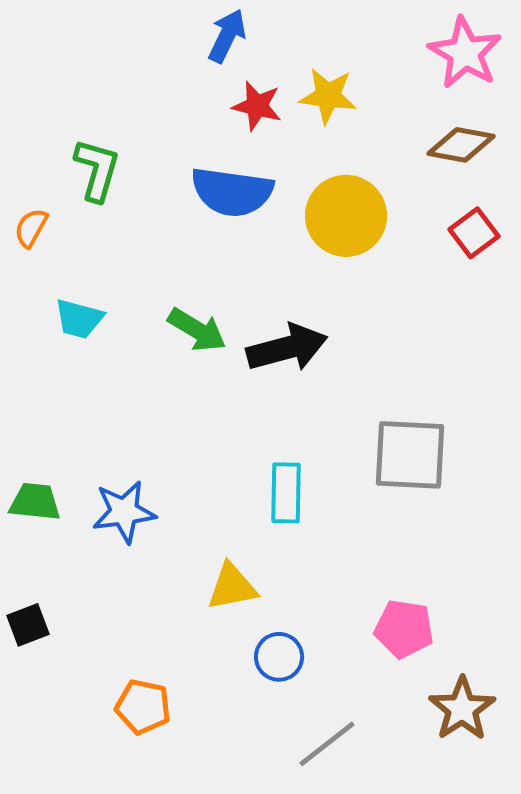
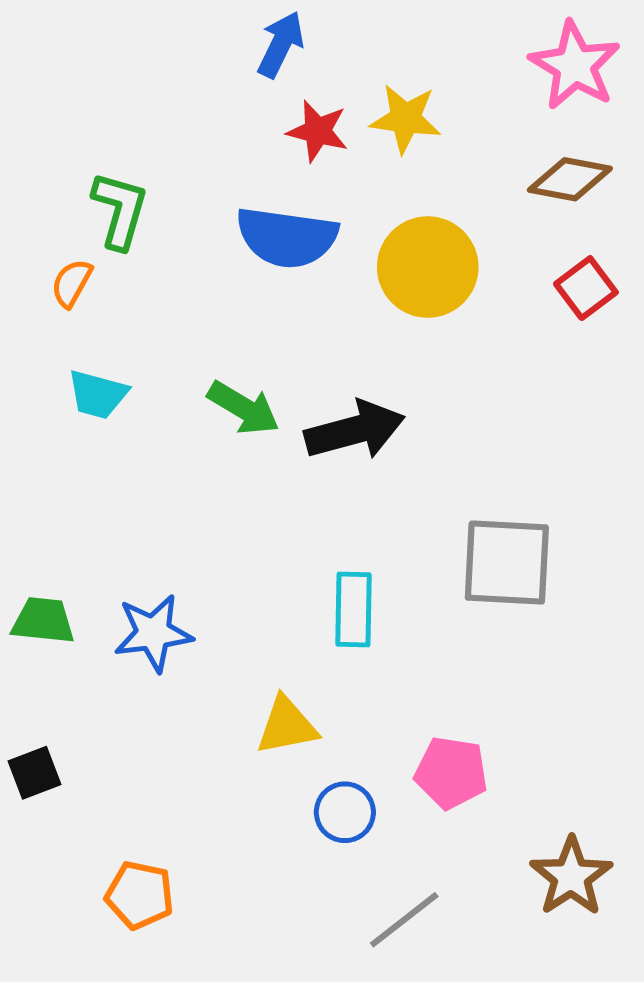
orange semicircle: (31, 228) -> (72, 283), moved
pink pentagon: (404, 629) -> (451, 773), moved
orange pentagon: (143, 707) -> (140, 895), moved

